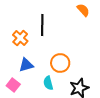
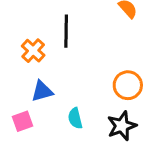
orange circle: (60, 63) -> (128, 85), moved
pink square: (13, 85) -> (23, 121), turned 32

